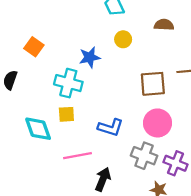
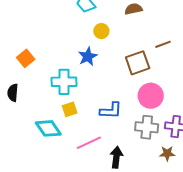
orange square: (34, 47) -> (26, 58), turned 30
blue star: (90, 57) -> (88, 56), moved

